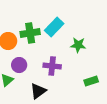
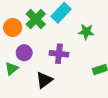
green cross: (30, 33) -> (36, 19), turned -36

